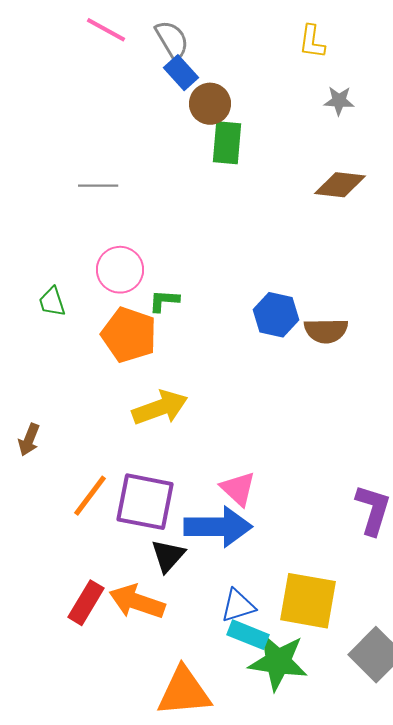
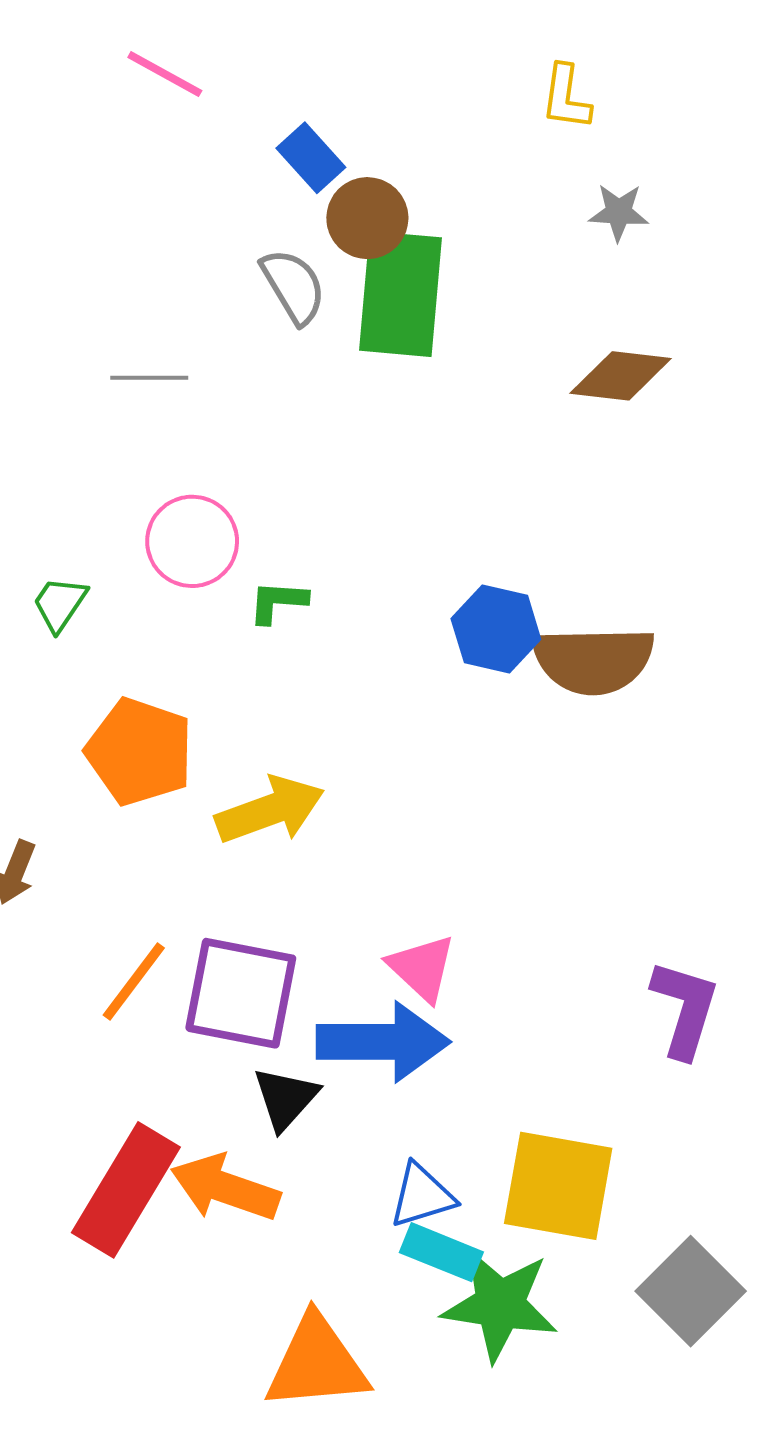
gray semicircle: (172, 40) -> (293, 286), moved
green rectangle: (227, 143) -> (400, 294), size x1.5
green trapezoid: (52, 302) -> (60, 604), turned 52
brown semicircle: (326, 331) -> (593, 660), size x1.4
orange pentagon: (129, 335) -> (140, 752), moved
red rectangle: (86, 603) -> (126, 1190), size x1.5

